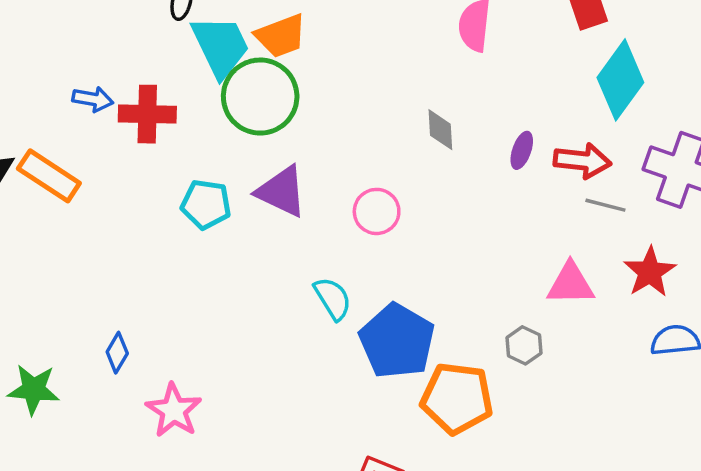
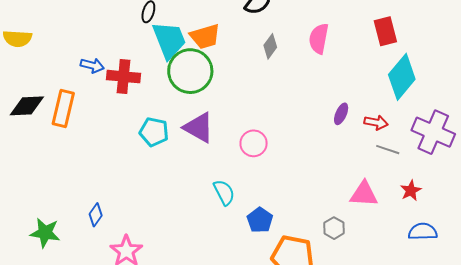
gray diamond: (440, 130) -> (270, 46), moved, turned 35
red arrow: (582, 161) -> (376, 123), size x0.7
orange rectangle: (49, 176) -> (63, 108), turned 66
red star: (650, 272) -> (411, 191), size x0.7
blue pentagon: (397, 341) -> (260, 220), size x0.6

